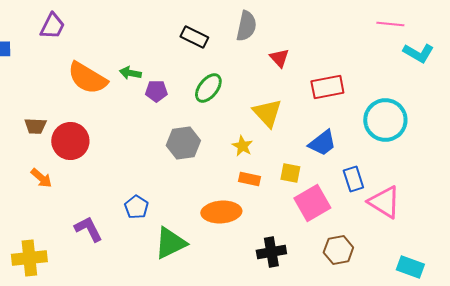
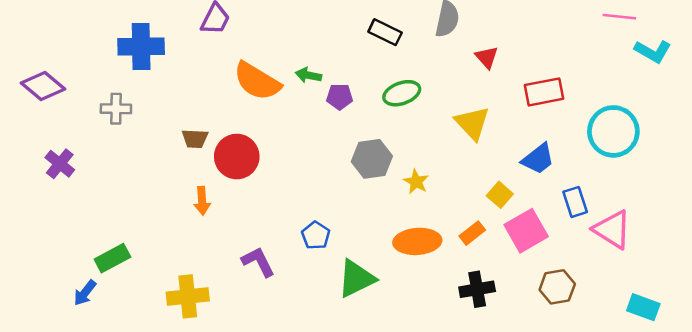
green ellipse: (208, 88) -> (402, 93), turned 32
yellow star: (242, 146) -> (416, 182), moved
yellow square: (290, 173) -> (500, 195), turned 30
orange arrow: (41, 178) -> (202, 201), turned 45
orange rectangle: (249, 179) -> (472, 233), moved, turned -50

